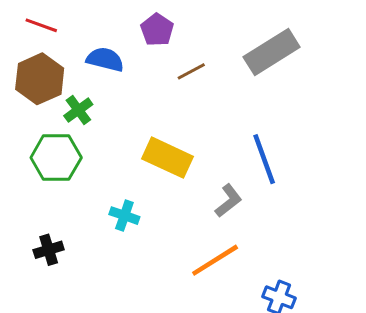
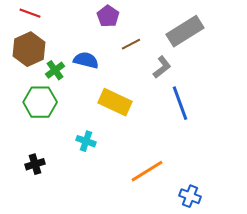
blue semicircle: (105, 59) -> (86, 60), moved
gray L-shape: (228, 201) -> (162, 67), moved

